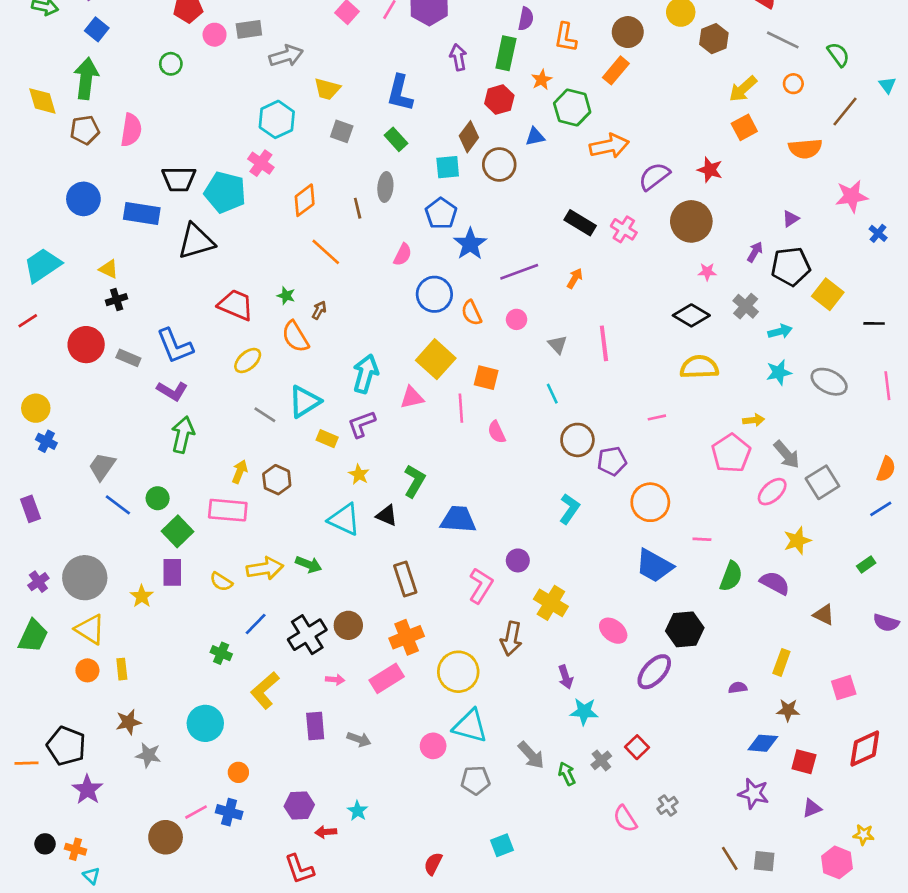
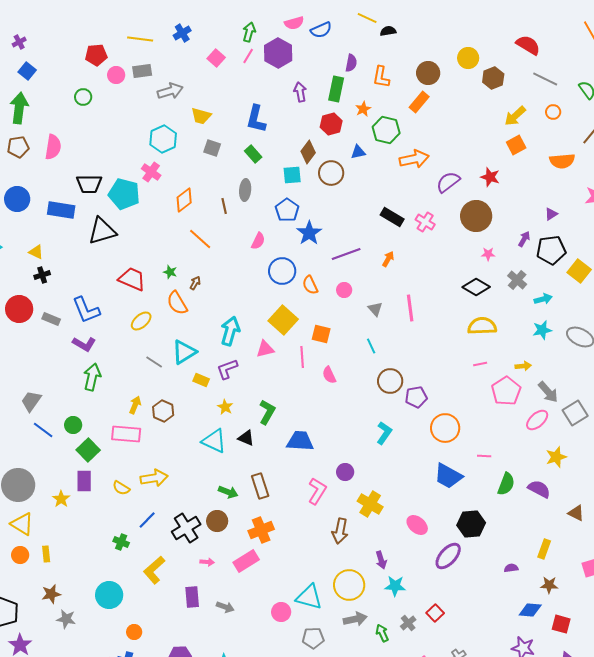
pink line: (657, 417) -> (480, 364), moved
green arrow: (309, 564) -> (228, 492), moved
yellow circle: (458, 672) -> (349, 585), moved
gray arrow: (531, 755) -> (355, 619), turned -60

